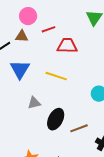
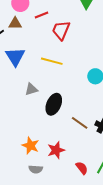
red trapezoid: (67, 46) -> (61, 30), turned -65
brown line: (79, 128) -> (80, 123), moved, turned 60

